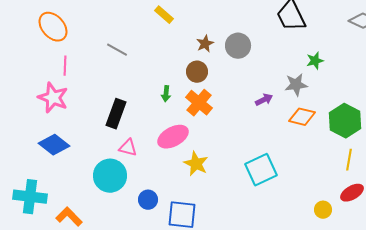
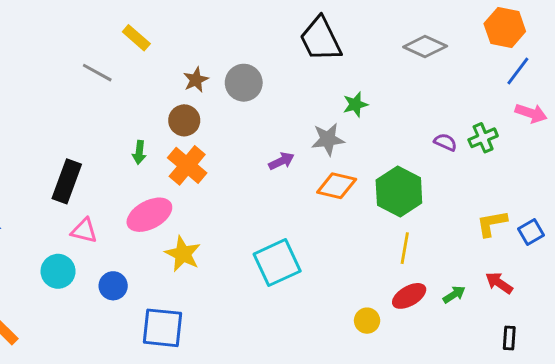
gray line: (117, 50) -> (97, 73), moved
cyan circle: (110, 176) -> (58, 271), size x0.7
blue circle: (148, 200) -> (113, 286), moved

